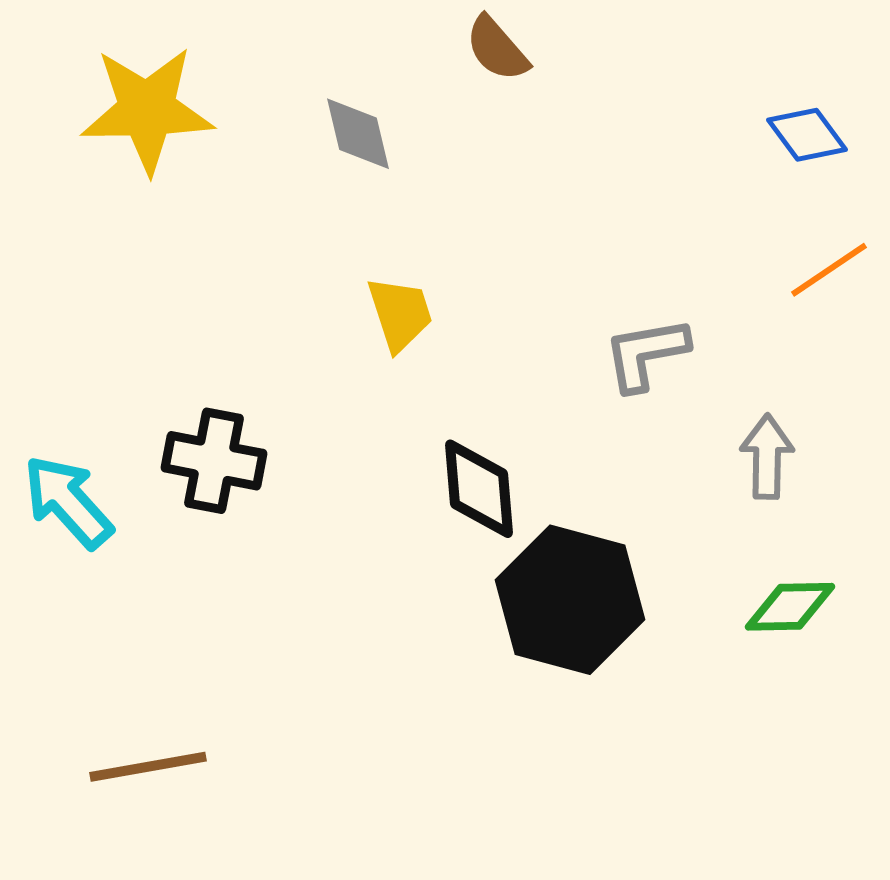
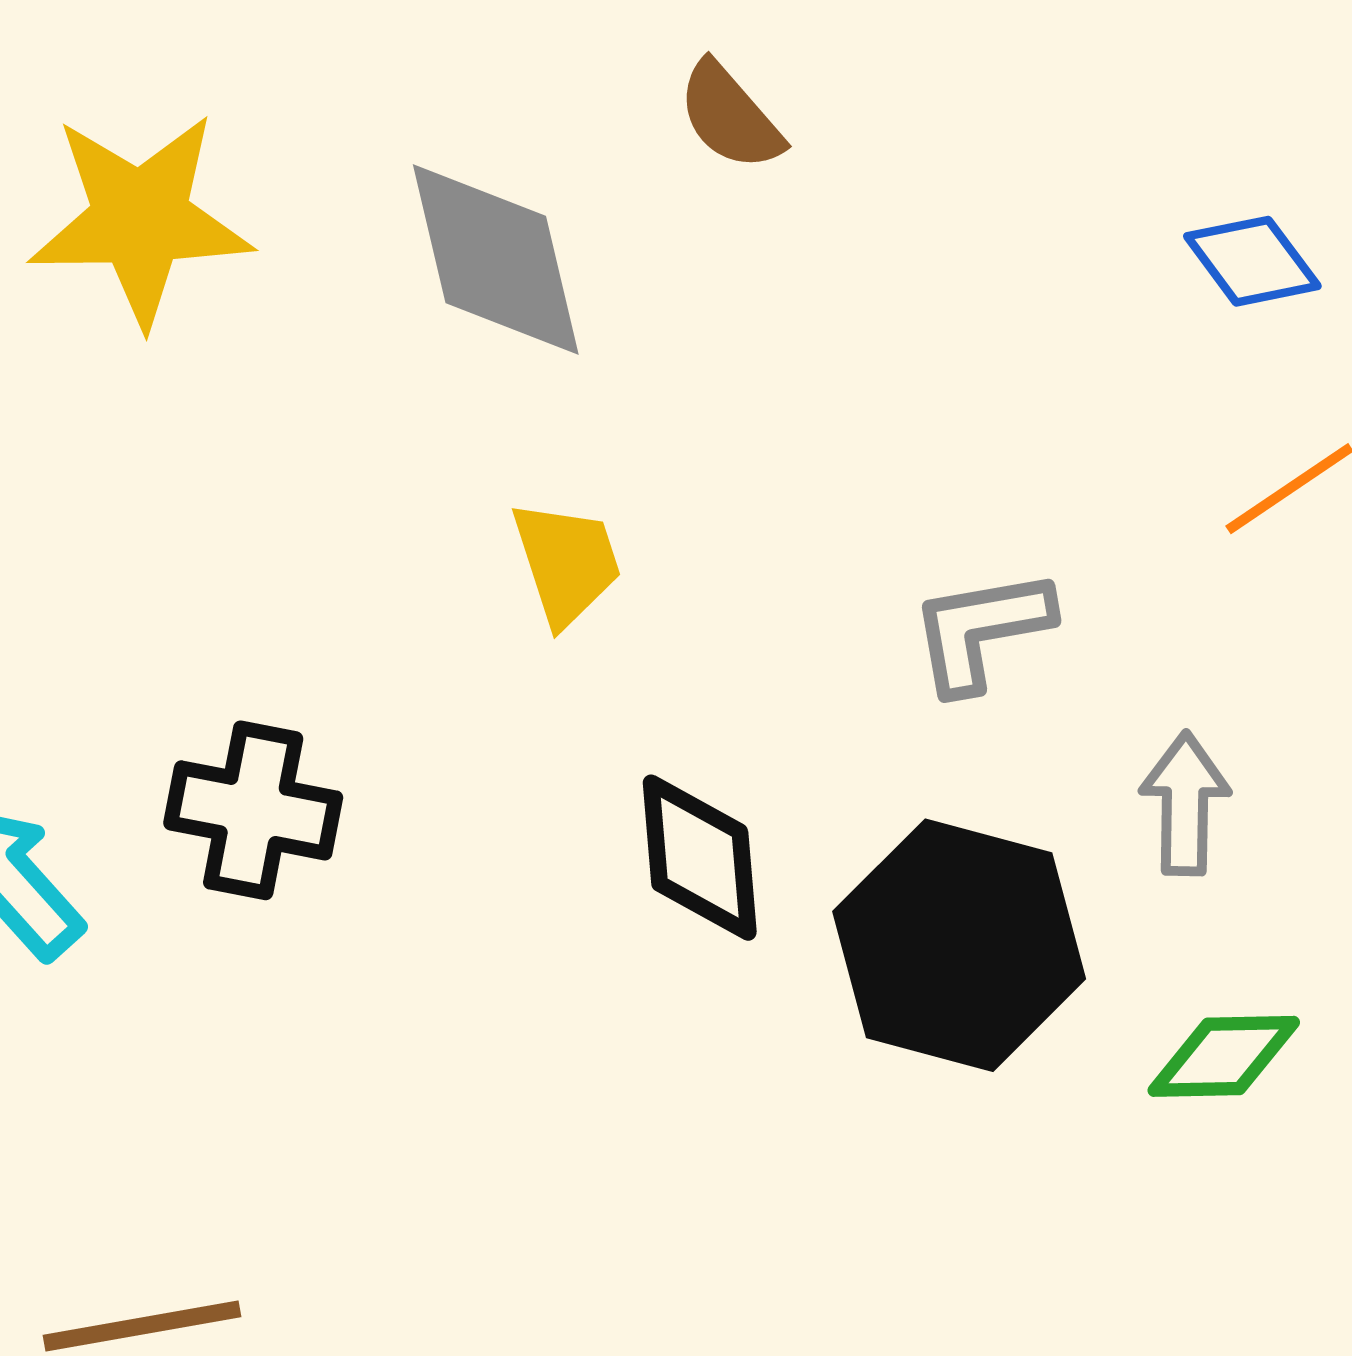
gray diamond: (358, 134) -> (496, 259), size x1.6
black hexagon: (570, 600) -> (959, 945), moved

